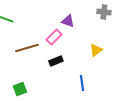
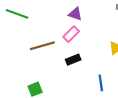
purple triangle: (68, 21) -> (75, 14), moved

